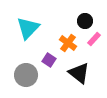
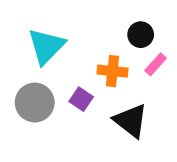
orange cross: (68, 43) -> (113, 71), turned -30
gray circle: (26, 75) -> (35, 103), moved

